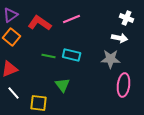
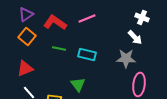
white arrow: (120, 38) -> (135, 37), turned 35
green line: (49, 56) -> (59, 48), moved

